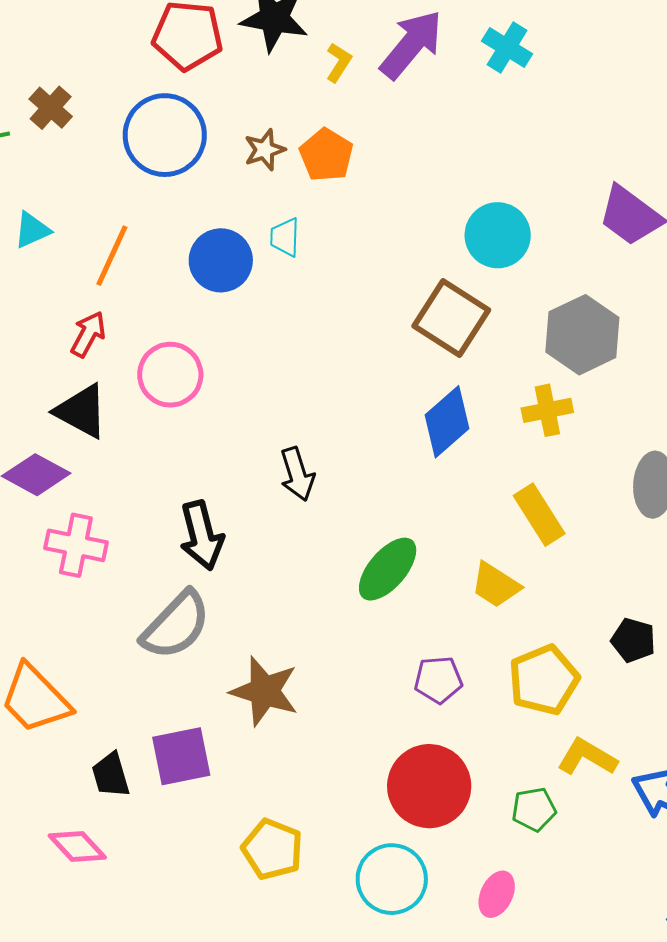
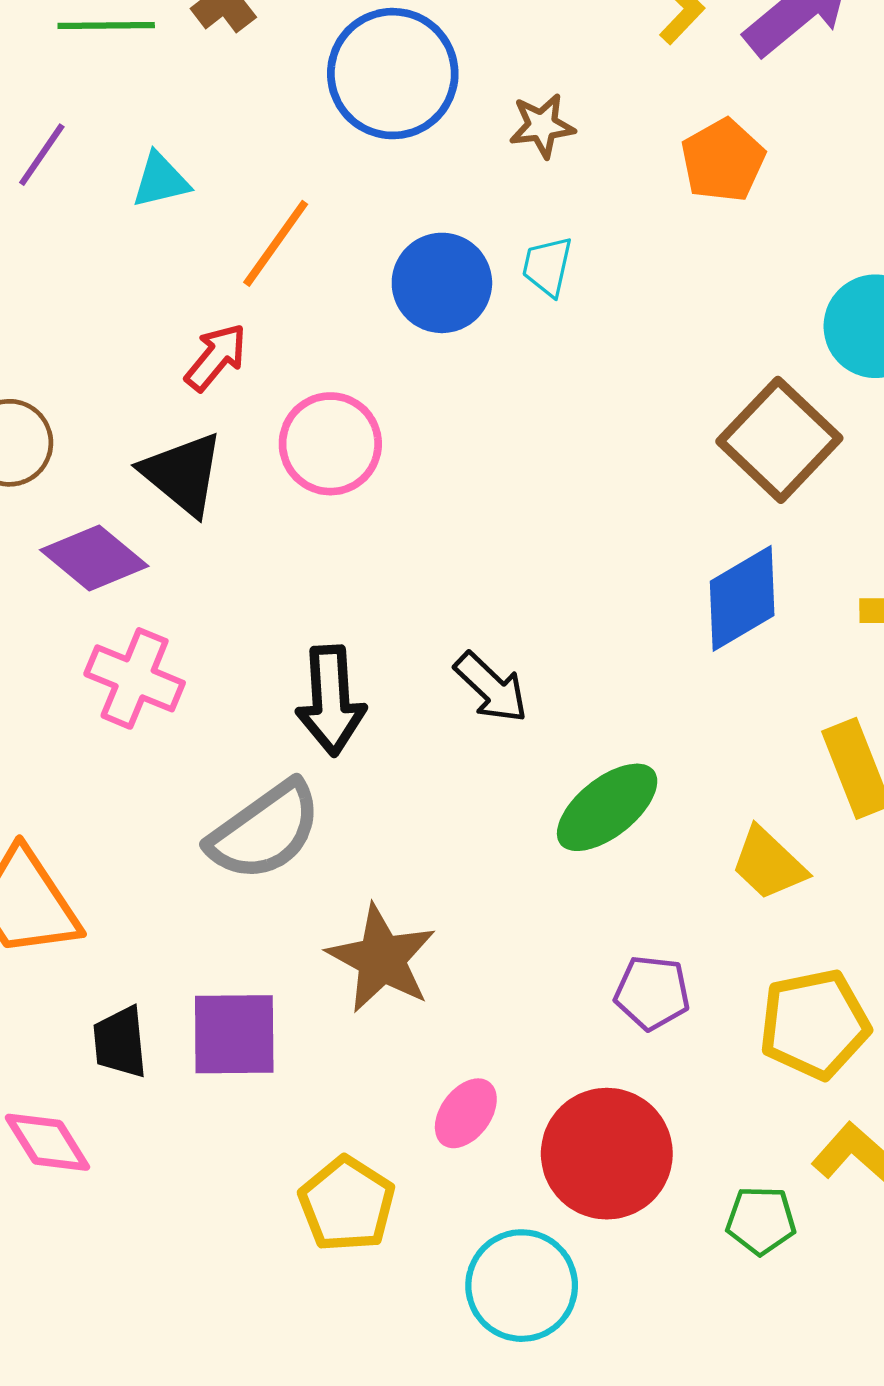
orange pentagon: (326, 155) -> (723, 160), moved
black arrow: (297, 474) -> (491, 688), moved, turned -40
pink ellipse: (497, 894) -> (466, 1113), moved

